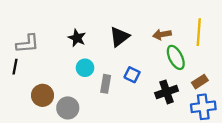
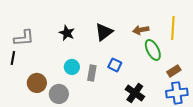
cyan circle: (85, 68) -> (72, 67), moved
black cross: (167, 92) -> (135, 93), moved, turned -36

